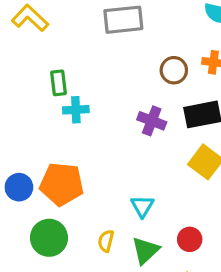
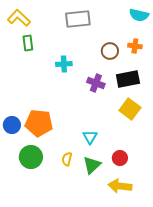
green rectangle: (58, 83) -> (28, 43), moved
cyan cross: (76, 110) -> (64, 64), moved

